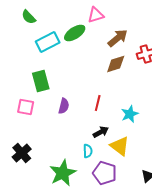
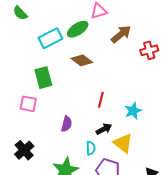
green semicircle: (29, 17) -> (20, 13), moved
brown diamond: (116, 64) -> (82, 60), moved, turned 55
purple semicircle: (64, 106) -> (67, 124), moved

